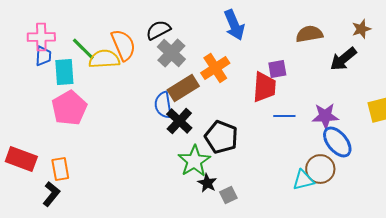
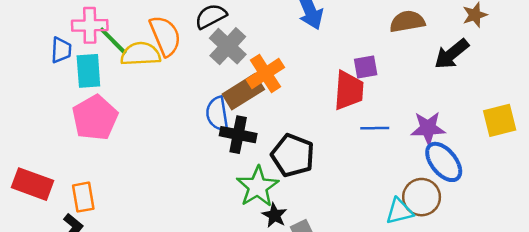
pink cross: (41, 37) -> (90, 25), moved
orange cross: (215, 68) -> (265, 73), moved
black cross: (179, 121) -> (238, 135), turned -32

